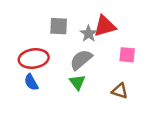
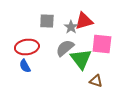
pink square: (127, 55) -> (102, 44), size x1.5
green triangle: (77, 82) -> (81, 59), moved, size x1.6
brown triangle: (120, 91) -> (96, 81), moved

